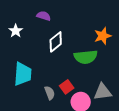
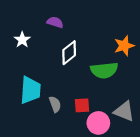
red square: (67, 87) -> (82, 105), turned 32
gray triangle: (103, 92) -> (124, 111), turned 30
gray semicircle: (50, 93) -> (55, 104), moved

